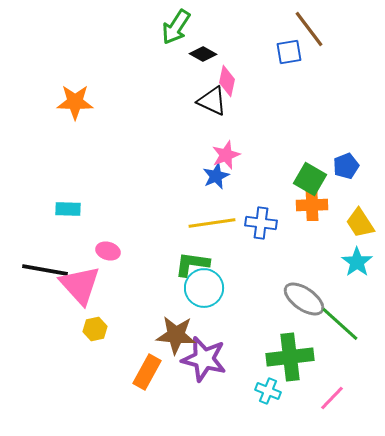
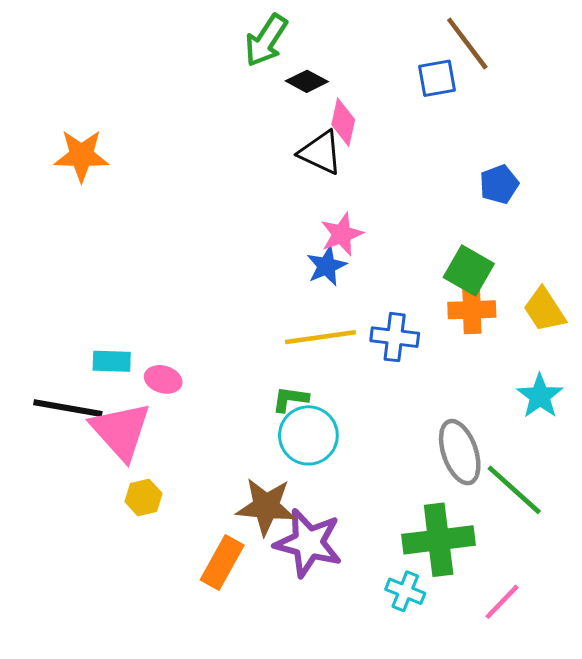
orange star: (75, 102) -> (81, 155), moved
blue pentagon: (346, 166) -> (499, 184), moved
cyan rectangle: (68, 209) -> (112, 361), moved
yellow trapezoid: (360, 223) -> (544, 310), moved
green L-shape: (192, 264) -> (290, 399), size x0.7
gray ellipse: (304, 299) -> (460, 452), turned 36

